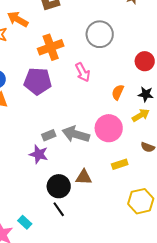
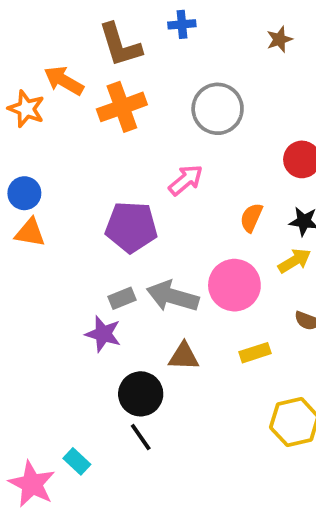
orange cross: (51, 47) -> (122, 107), moved
pink arrow: (83, 72) -> (186, 180), turned -102
purple pentagon: (38, 81) -> (131, 227), moved
brown triangle: (84, 177) -> (184, 356), moved

